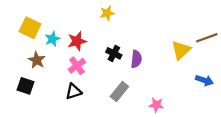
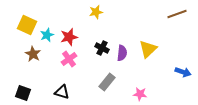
brown line: (207, 38) -> (177, 14), moved
yellow triangle: (181, 50) -> (148, 49), moved
black square: (25, 86) -> (23, 93), moved
black triangle: (74, 91) -> (62, 92), moved, turned 35

